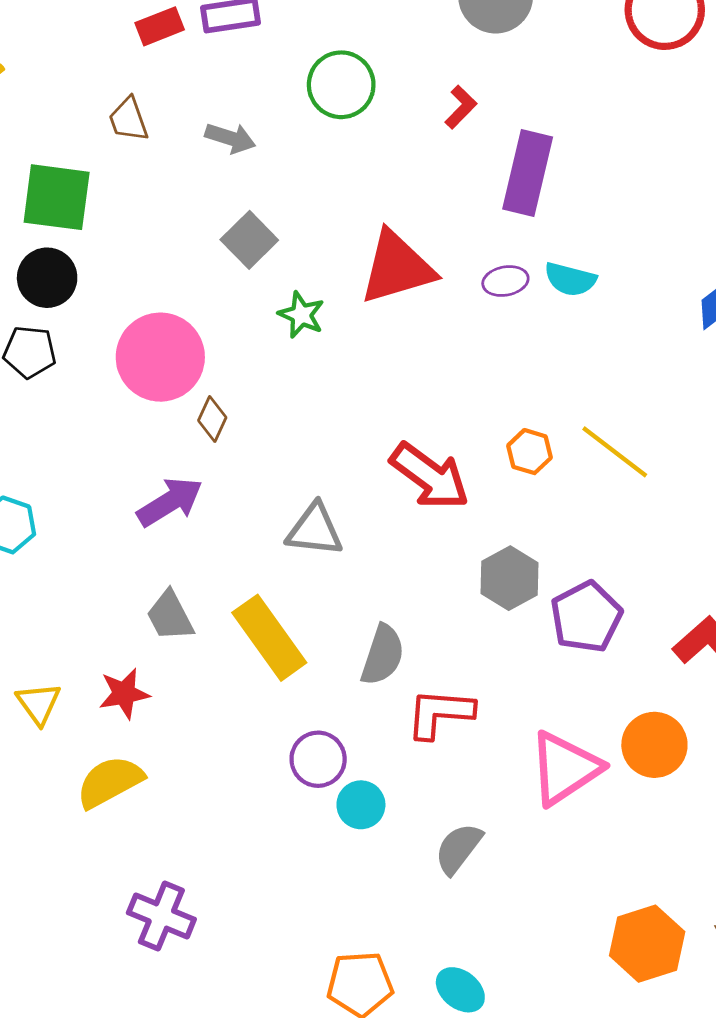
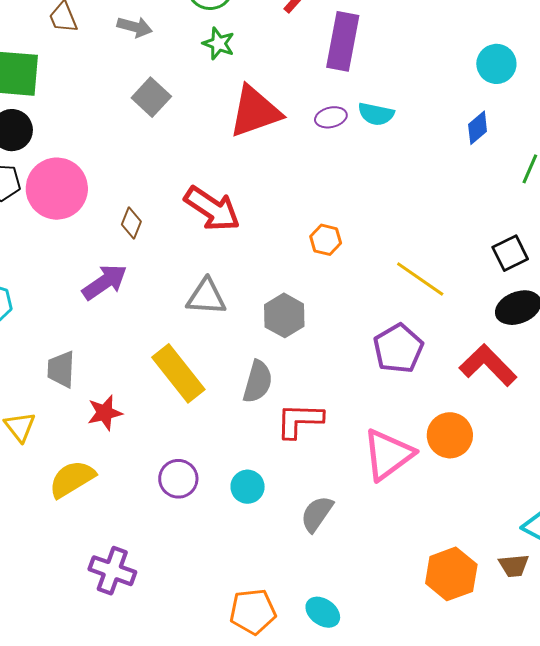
green star: (301, 315) -> (219, 44), moved
pink circle: (160, 357) -> (57, 189), moved
orange hexagon: (530, 452) -> (326, 240), moved
yellow line: (615, 452) -> (420, 279), moved
red arrow: (430, 476) -> (212, 209), moved
gray hexagon: (509, 578) -> (284, 315), moved
gray trapezoid: (170, 616) -> (61, 369), moved, turned 33
red star: (124, 694) -> (105, 413), moved
purple circle: (318, 759) -> (178, 479), moved

